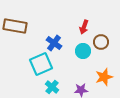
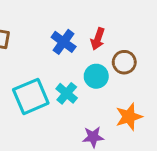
blue cross: (54, 43) -> (64, 42), moved
cyan cross: (52, 87) -> (67, 93), moved

